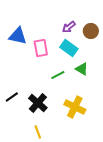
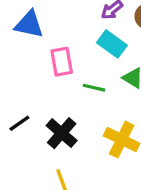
pink rectangle: (41, 48) -> (62, 62), moved
green line: (58, 75) -> (94, 88), turned 40

